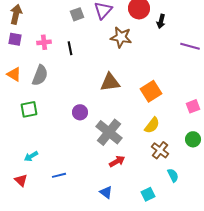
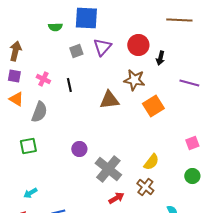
brown star: (121, 37) -> (134, 80), moved
pink cross: (44, 42) -> (43, 79), turned 32
orange triangle: (14, 74) -> (16, 99), moved
brown triangle: (110, 82) -> (109, 100), moved
orange square: (151, 91) -> (153, 106), moved
brown cross: (160, 150) -> (145, 187), moved

